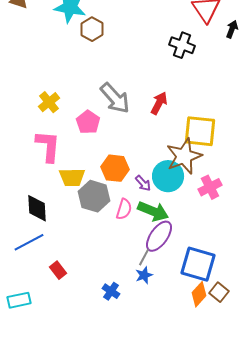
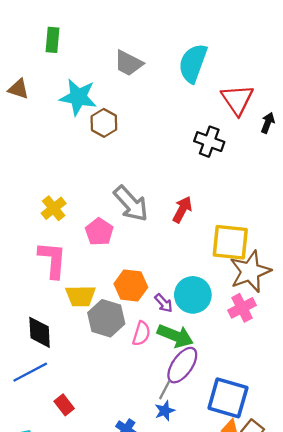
brown star: (184, 156) -> (250, 271), moved

